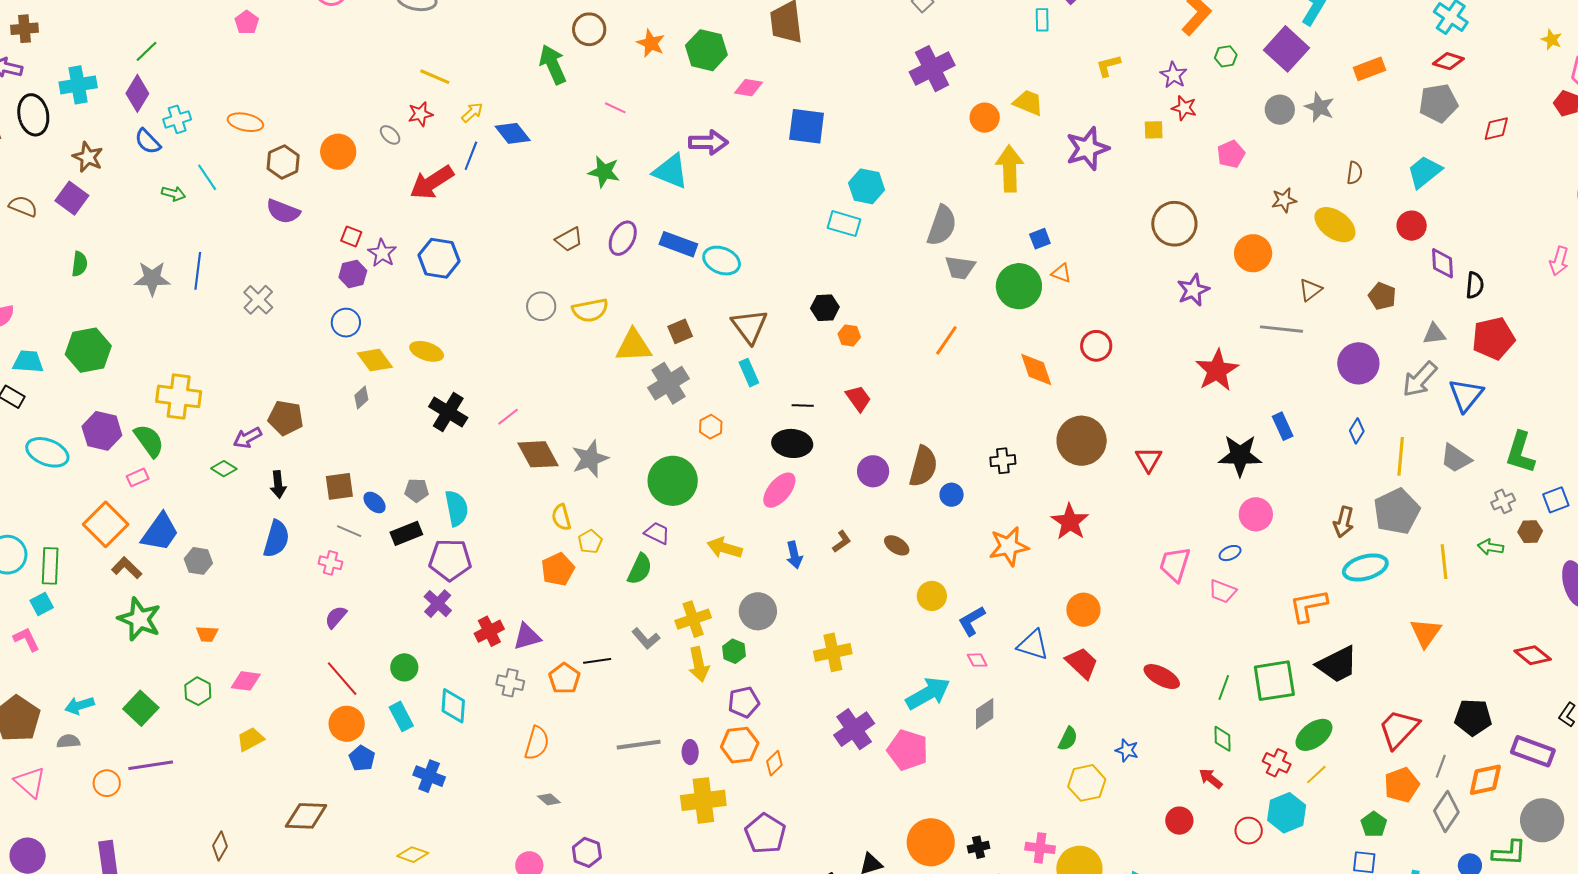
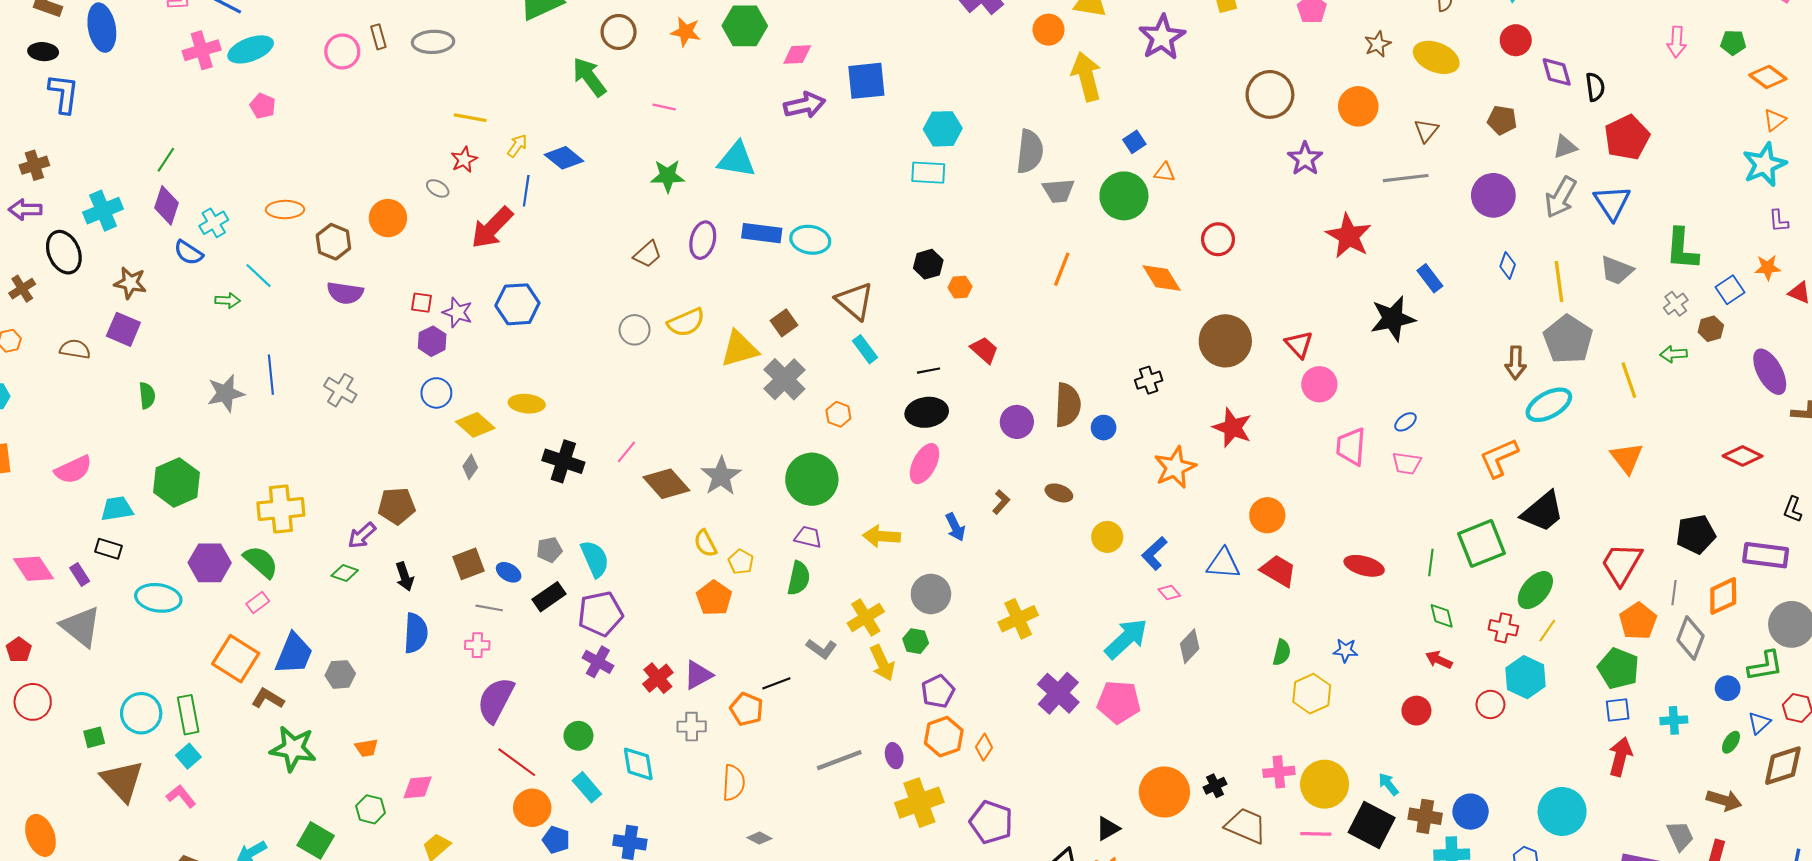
purple arrow: (708, 142) -> (805, 105), moved
pink circle: (1256, 514) -> (1319, 384), moved
purple semicircle: (336, 617) -> (496, 700), size x1.8
green pentagon: (1374, 824) -> (1618, 668), size x1.5

